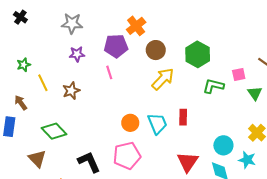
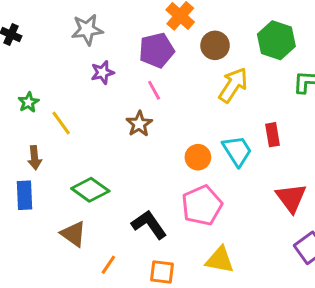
brown star: (71, 91) -> (139, 124), moved
brown arrow: (21, 103) -> (35, 158), turned -140

